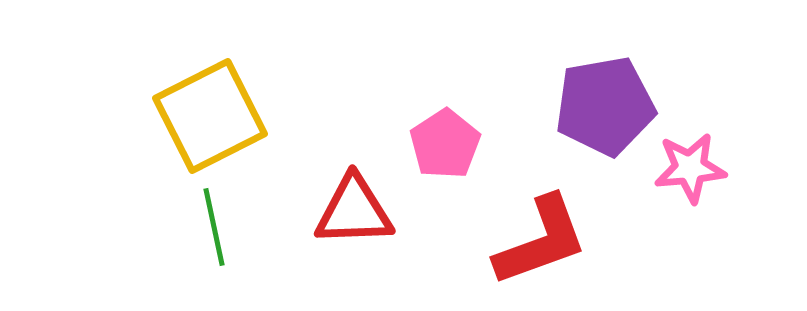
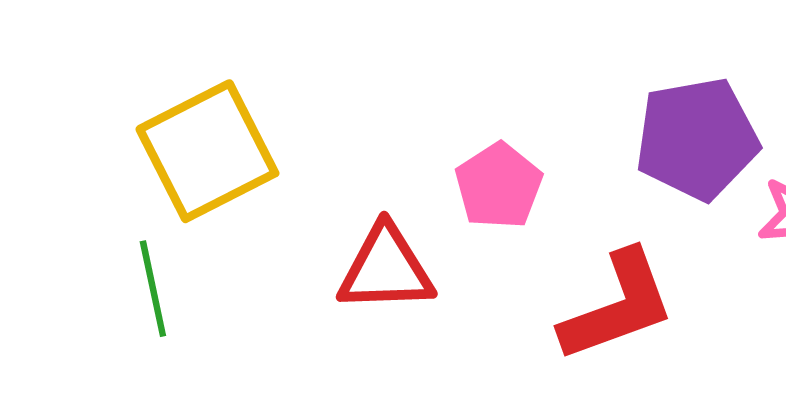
green line: (214, 227) -> (153, 289), moved

